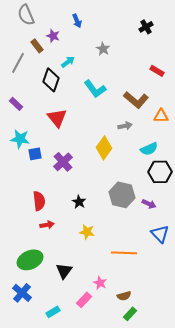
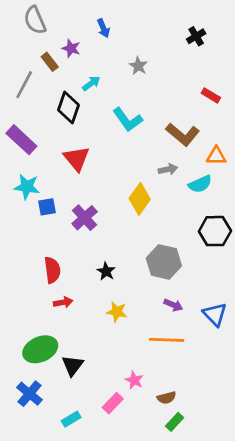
purple rectangle: (16, 104) -> (21, 140), size x1.6
cyan semicircle: (149, 149) -> (200, 184), moved
purple arrow: (149, 204) -> (173, 305), moved
black triangle: (64, 271) -> (72, 365), moved

